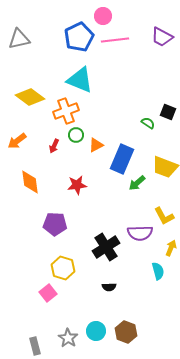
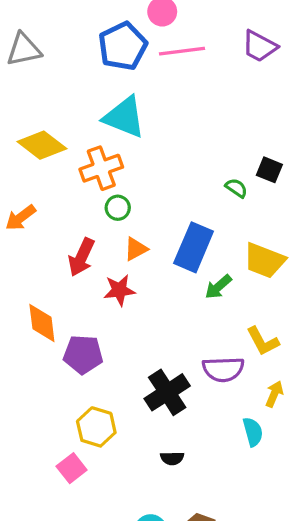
orange triangle: (96, 145) -> (136, 249), moved
red arrow: (54, 146) -> (81, 257), moved, size x1.6
orange diamond: (30, 182) -> (42, 323), moved

